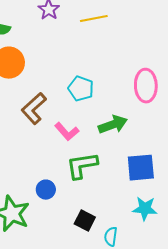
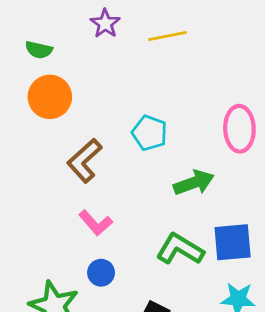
pink L-shape: (67, 132) -> (96, 223), moved
green L-shape: (82, 166) -> (180, 249), moved, turned 40

